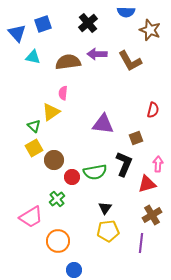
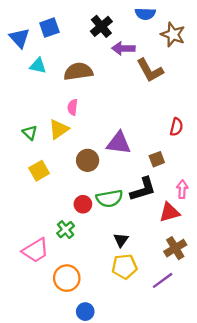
purple arrow: (97, 54) -> (123, 48), moved
green triangle: (34, 126) -> (30, 133), moved
brown circle: (54, 160) -> (88, 160), moved
black L-shape: (124, 164) -> (143, 189), turned 50
purple line: (141, 243) -> (163, 280), turned 48

